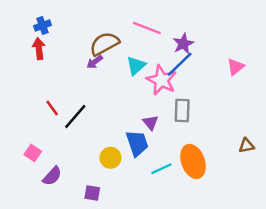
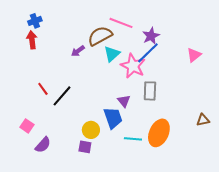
brown semicircle: (104, 44) -> (100, 36), moved
orange ellipse: (193, 161) -> (159, 133), turned 44
cyan line: (161, 169) -> (133, 139), turned 30
purple square: (92, 193) -> (85, 147), moved

